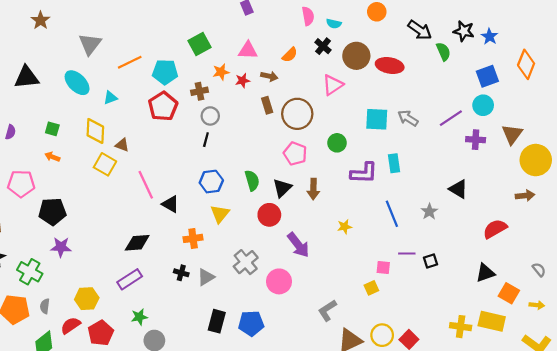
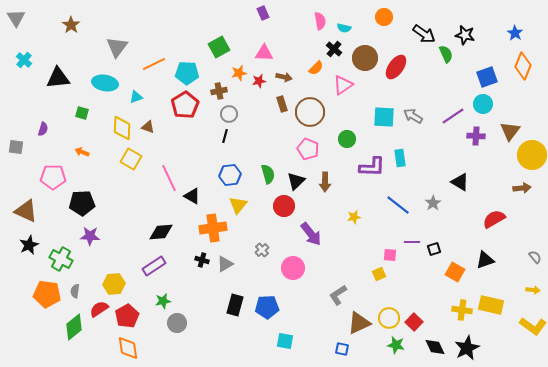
blue star: (490, 36) -> (515, 33), moved
orange semicircle: (290, 55) -> (316, 68), moved
red ellipse: (390, 65) -> (396, 67), turned -65
cyan ellipse: (77, 83) -> (105, 83), turned -35
green square: (52, 129) -> (82, 113), moved
brown triangle: (122, 145) -> (148, 127), moved
blue line: (392, 214) -> (398, 205), turned -30
orange cross: (193, 238) -> (213, 228), size x1.5
gray cross: (246, 262) -> (262, 250), size x0.6
orange square: (509, 293) -> (455, 272), moved

